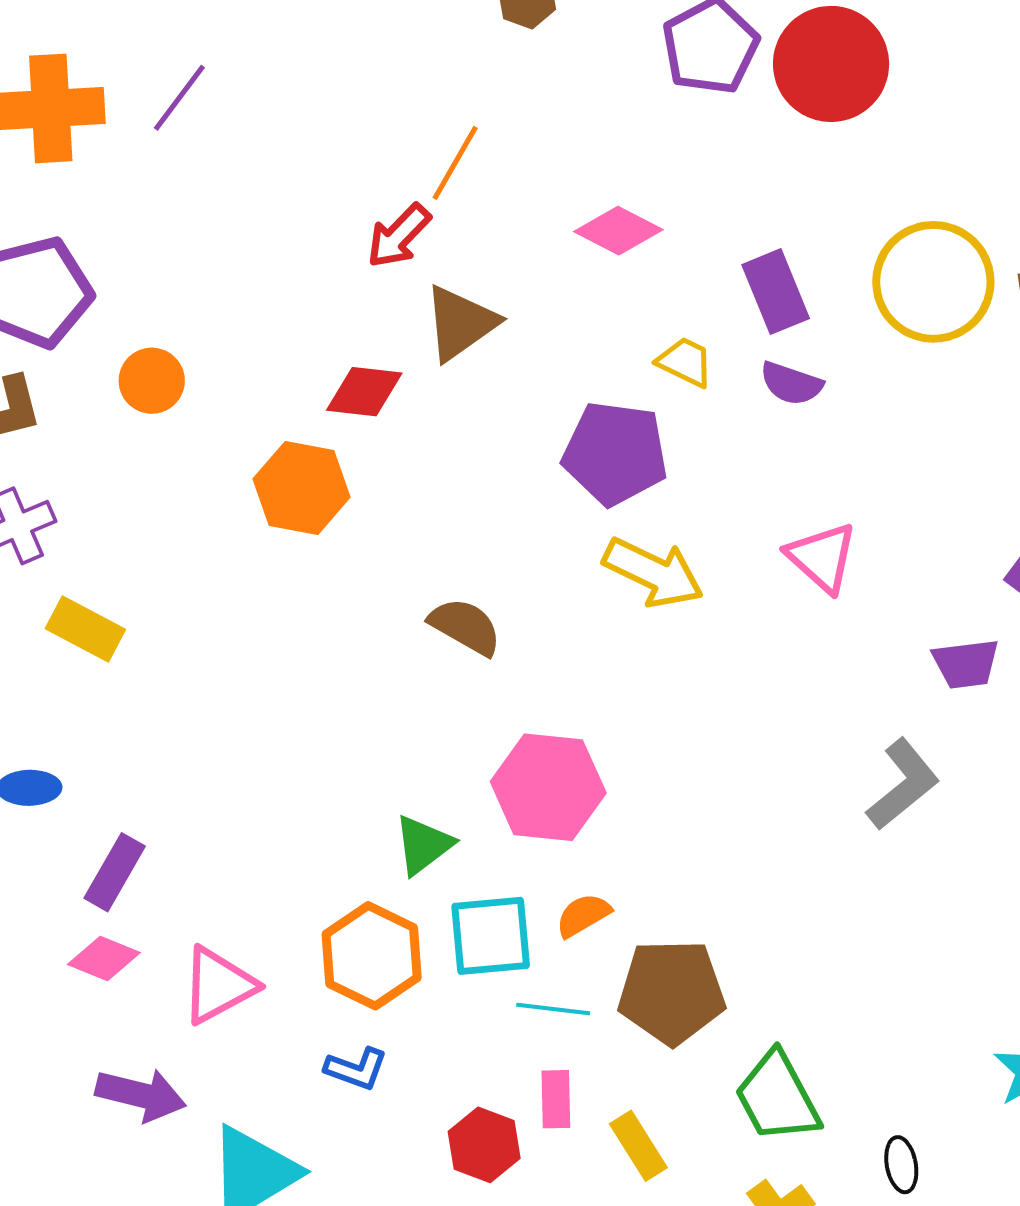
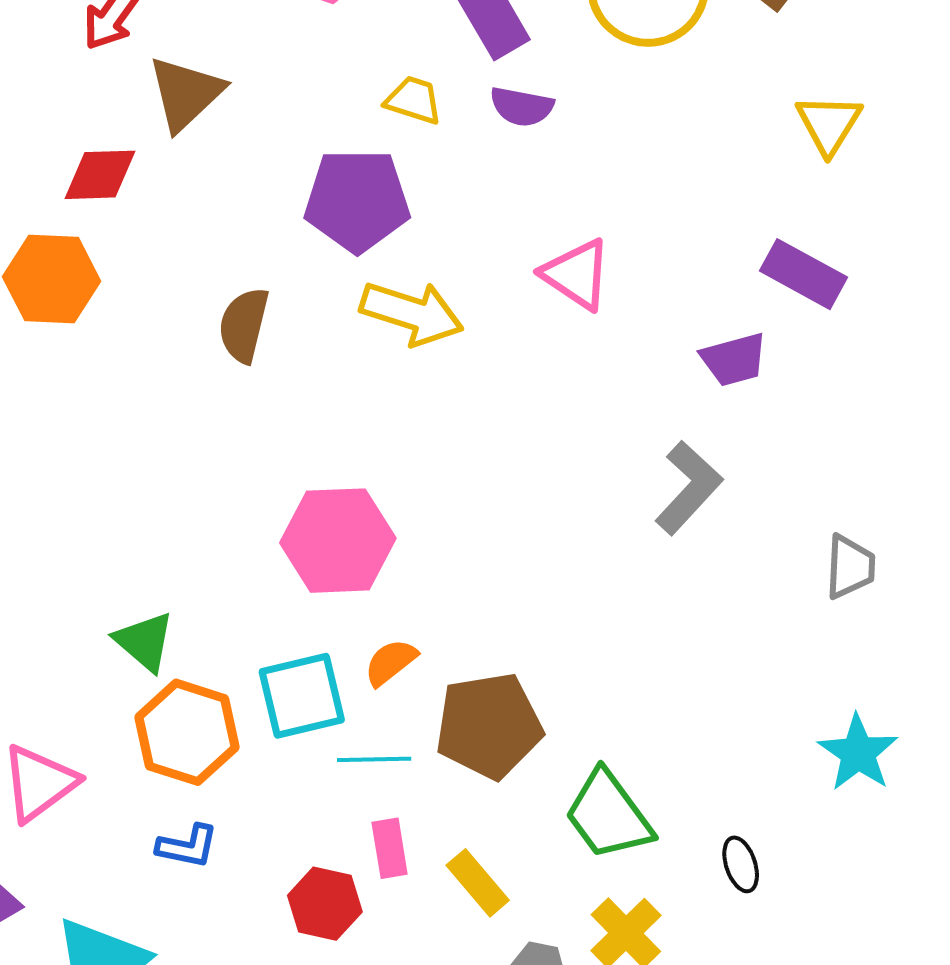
brown semicircle: (465, 627) -> (244, 325), moved, turned -98
green triangle: (423, 845) -> (144, 642), moved, turned -34

